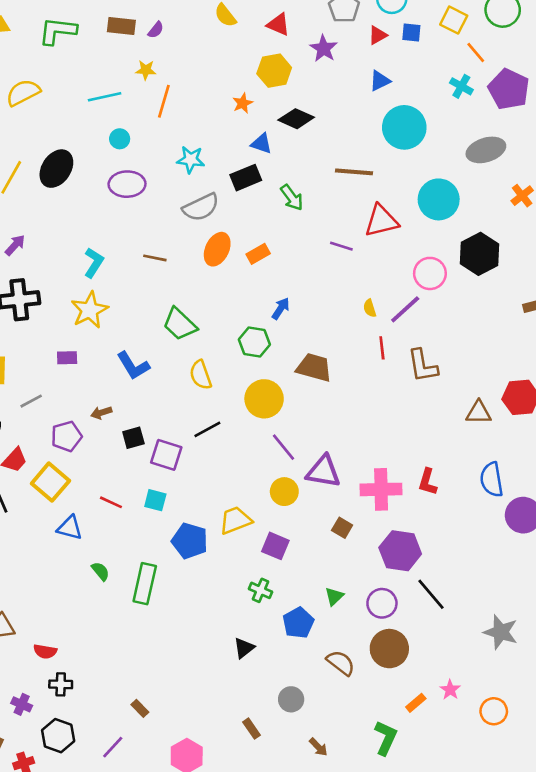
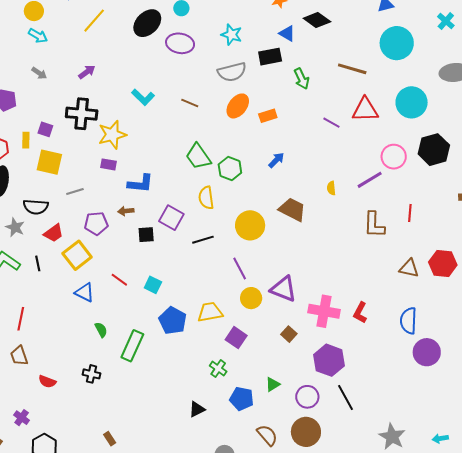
black ellipse: (56, 169) -> (147, 23), moved
cyan L-shape: (94, 263) -> (143, 97), turned 90
yellow semicircle: (370, 308) -> (331, 188), moved
yellow star: (90, 310) -> (112, 135), moved
green hexagon: (254, 342) -> (230, 168), moved
red line: (382, 348) -> (410, 213), moved
blue L-shape: (133, 366) -> (140, 184), moved, turned -64
purple line: (283, 447) -> (240, 268), moved
purple square: (166, 455) -> (171, 218), moved
blue pentagon: (298, 623) -> (242, 399), turned 30
black cross: (61, 684) -> (91, 374), moved

